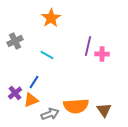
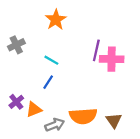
pink cross: (102, 54) -> (112, 59), size x1.5
blue line: (34, 82) -> (48, 82), moved

